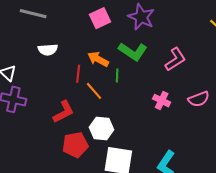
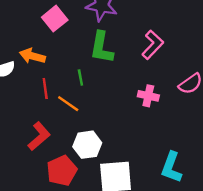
green L-shape: (133, 51) -> (102, 48), turned 80
orange arrow: (98, 59) -> (32, 56), moved
green line: (117, 75) -> (80, 78), moved

